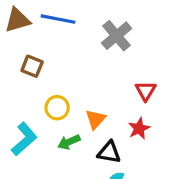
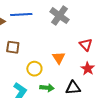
orange triangle: (95, 119) -> (59, 58), moved
green arrow: (69, 142) -> (47, 88), turned -136

